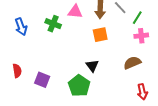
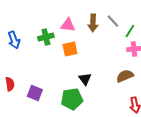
green cross: (53, 24) -> (46, 37), turned -35
orange square: (100, 35) -> (70, 49), moved
green pentagon: (79, 86) -> (72, 99), turned 30

